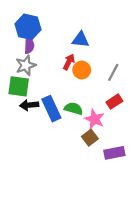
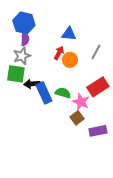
gray line: (113, 72) -> (96, 52), moved
red rectangle: (114, 102) -> (98, 87), size x1.5
black arrow: (29, 105) -> (32, 84), moved

